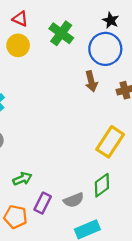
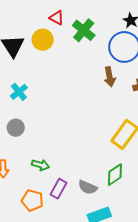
red triangle: (20, 19) -> (57, 18), moved
green arrow: (22, 179) -> (40, 165), turned 36
gray semicircle: (74, 200) -> (88, 187), turned 42

